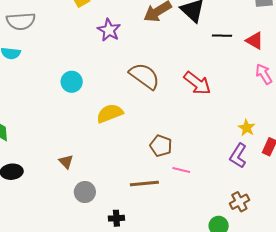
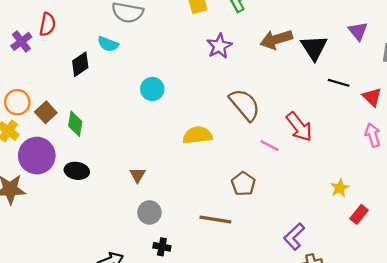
cyan circle: (72, 82) -> (152, 89), moved
purple L-shape: (238, 156) -> (294, 237), moved
pink line: (181, 170) -> (269, 146), moved
black cross: (116, 218) -> (162, 247), moved

